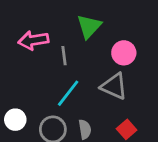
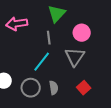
gray line: (64, 56) -> (49, 38), moved
gray triangle: (114, 86) -> (75, 57), turned 40

